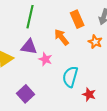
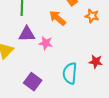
cyan semicircle: (70, 77) -> (70, 73), moved
red star: (89, 94) -> (96, 62), moved

